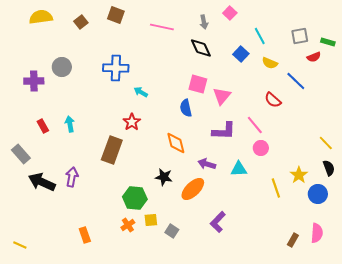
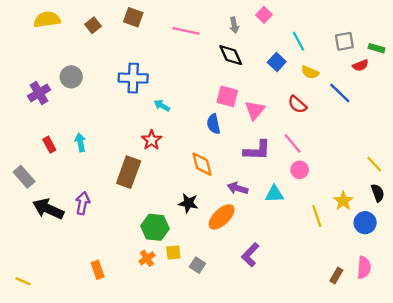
purple cross: (34, 81) -> (39, 93), turned -30
red semicircle: (273, 100) -> (297, 104), moved

